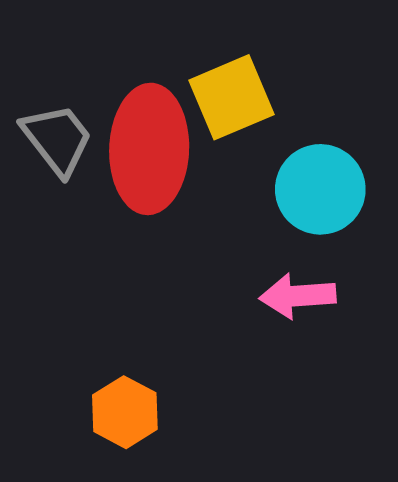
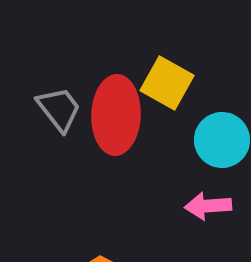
yellow square: (231, 97) -> (167, 83), turned -38

